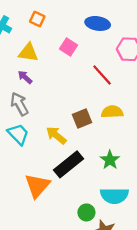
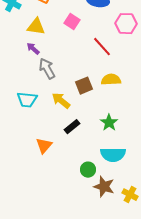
gray arrow: (19, 104) -> (47, 69), moved
cyan trapezoid: (18, 134) -> (27, 100), turned 140
black rectangle: (69, 164) -> (72, 127), size x0.6
orange triangle: (37, 186) -> (44, 146), size x0.7

